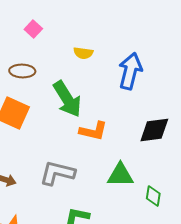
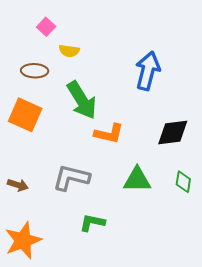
yellow semicircle: (83, 53) -> (69, 51), moved
green diamond: (153, 196) -> (183, 182), moved

